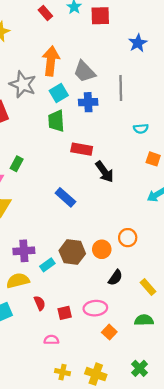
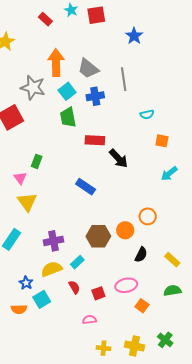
cyan rectangle: (47, 265) -> (77, 262), moved
green cross: (140, 368) -> (165, 340), moved

